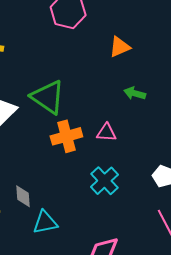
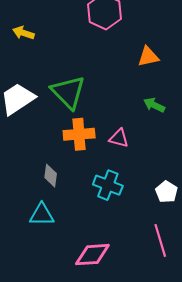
cyan cross: (104, 181) -> (108, 185), turned -36
gray diamond: (23, 196) -> (51, 176), moved

